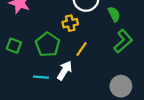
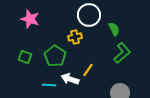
yellow line: (81, 49) -> (88, 70), moved
white arrow: (65, 70) -> (70, 79), turned -102

